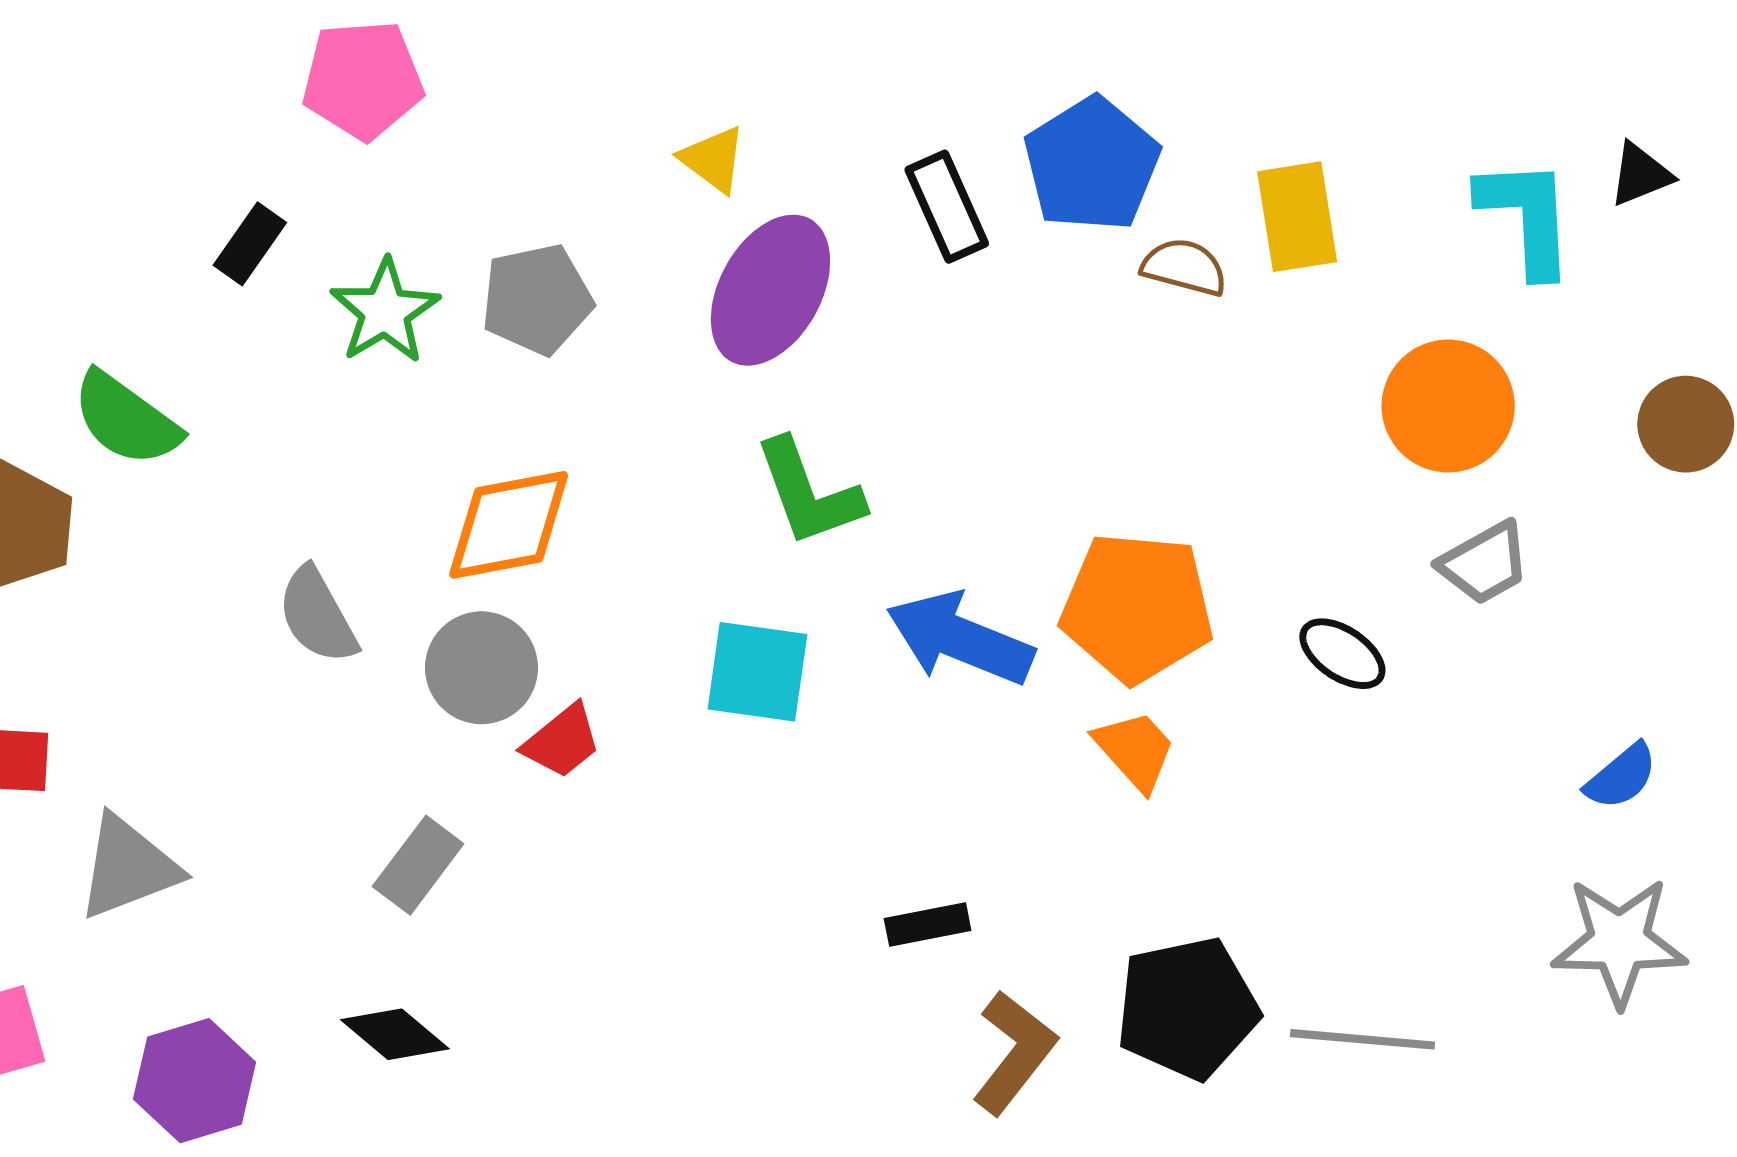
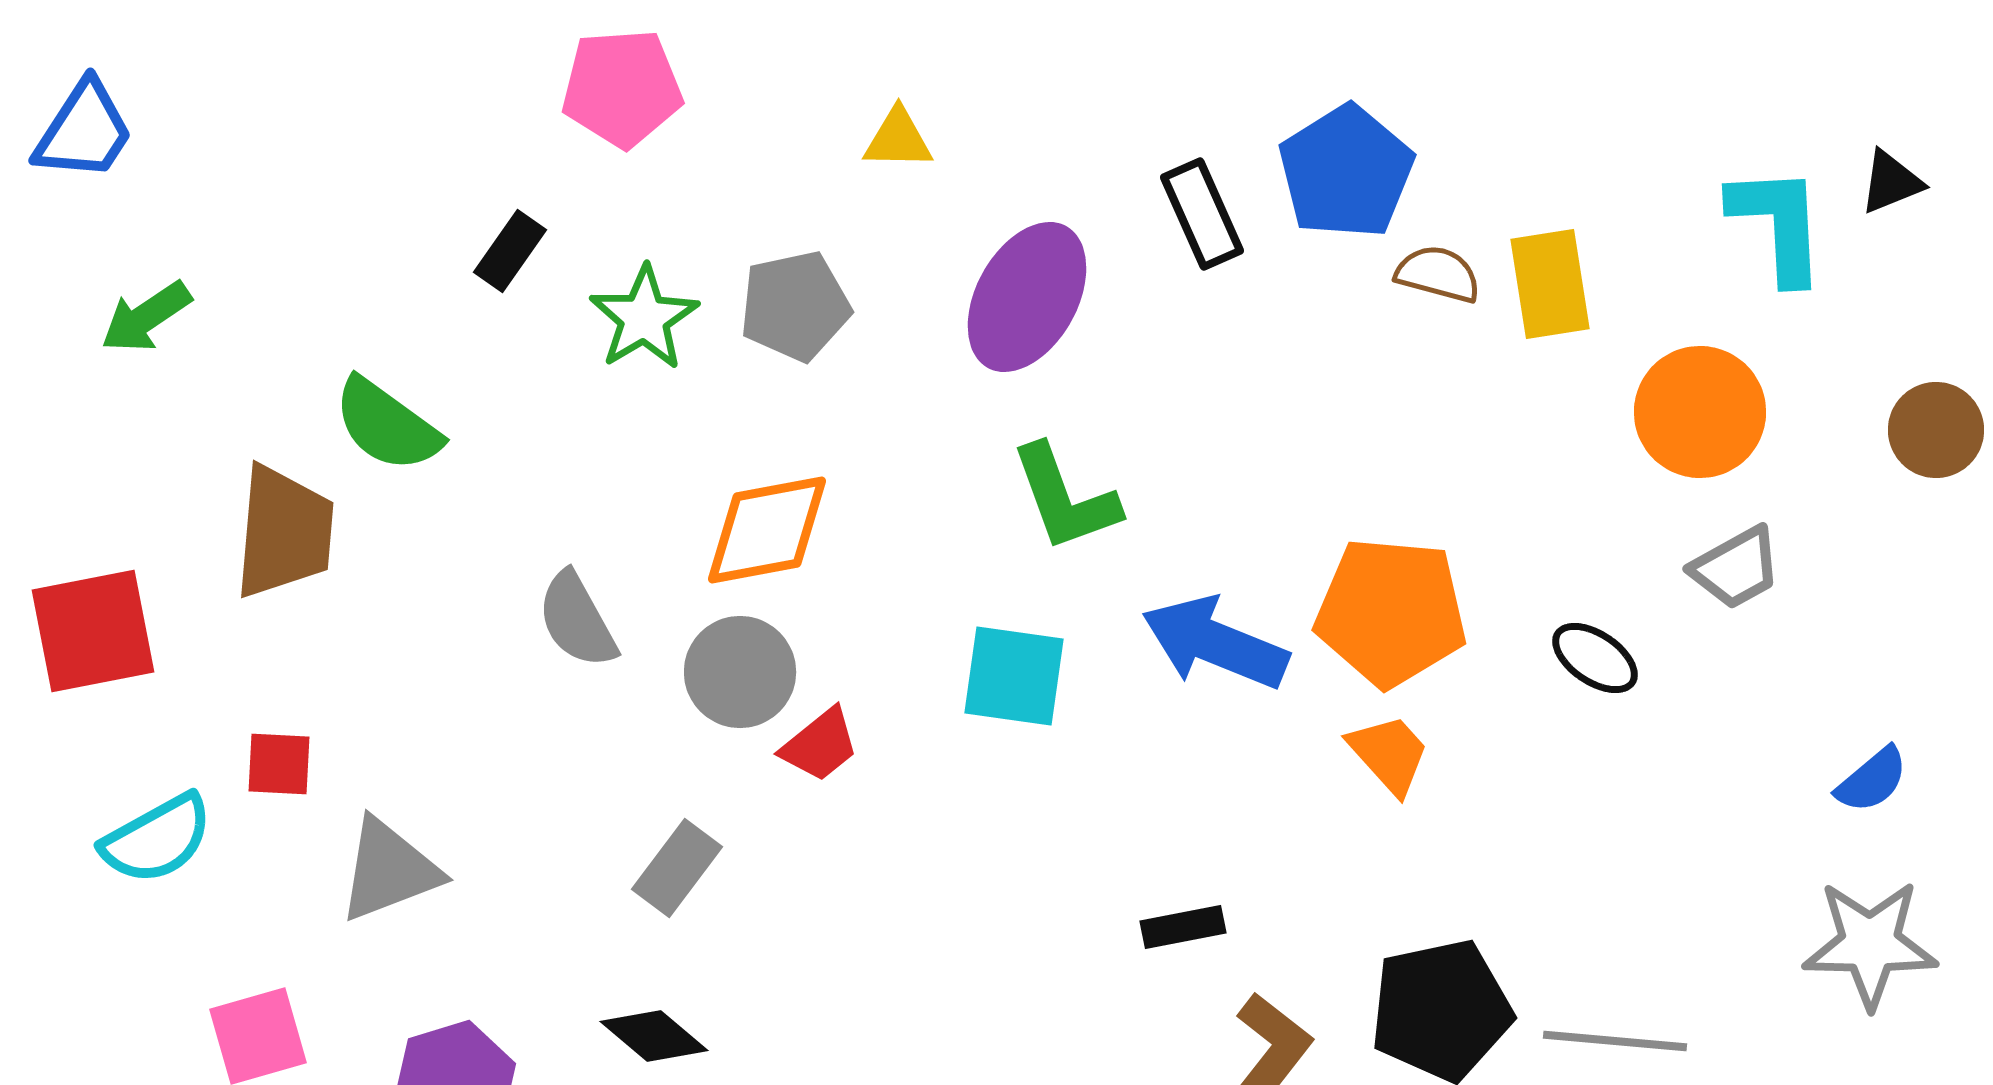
yellow triangle: (713, 159) -> (898, 139), moved, turned -36
yellow rectangle: (1297, 217) -> (1550, 284), moved

